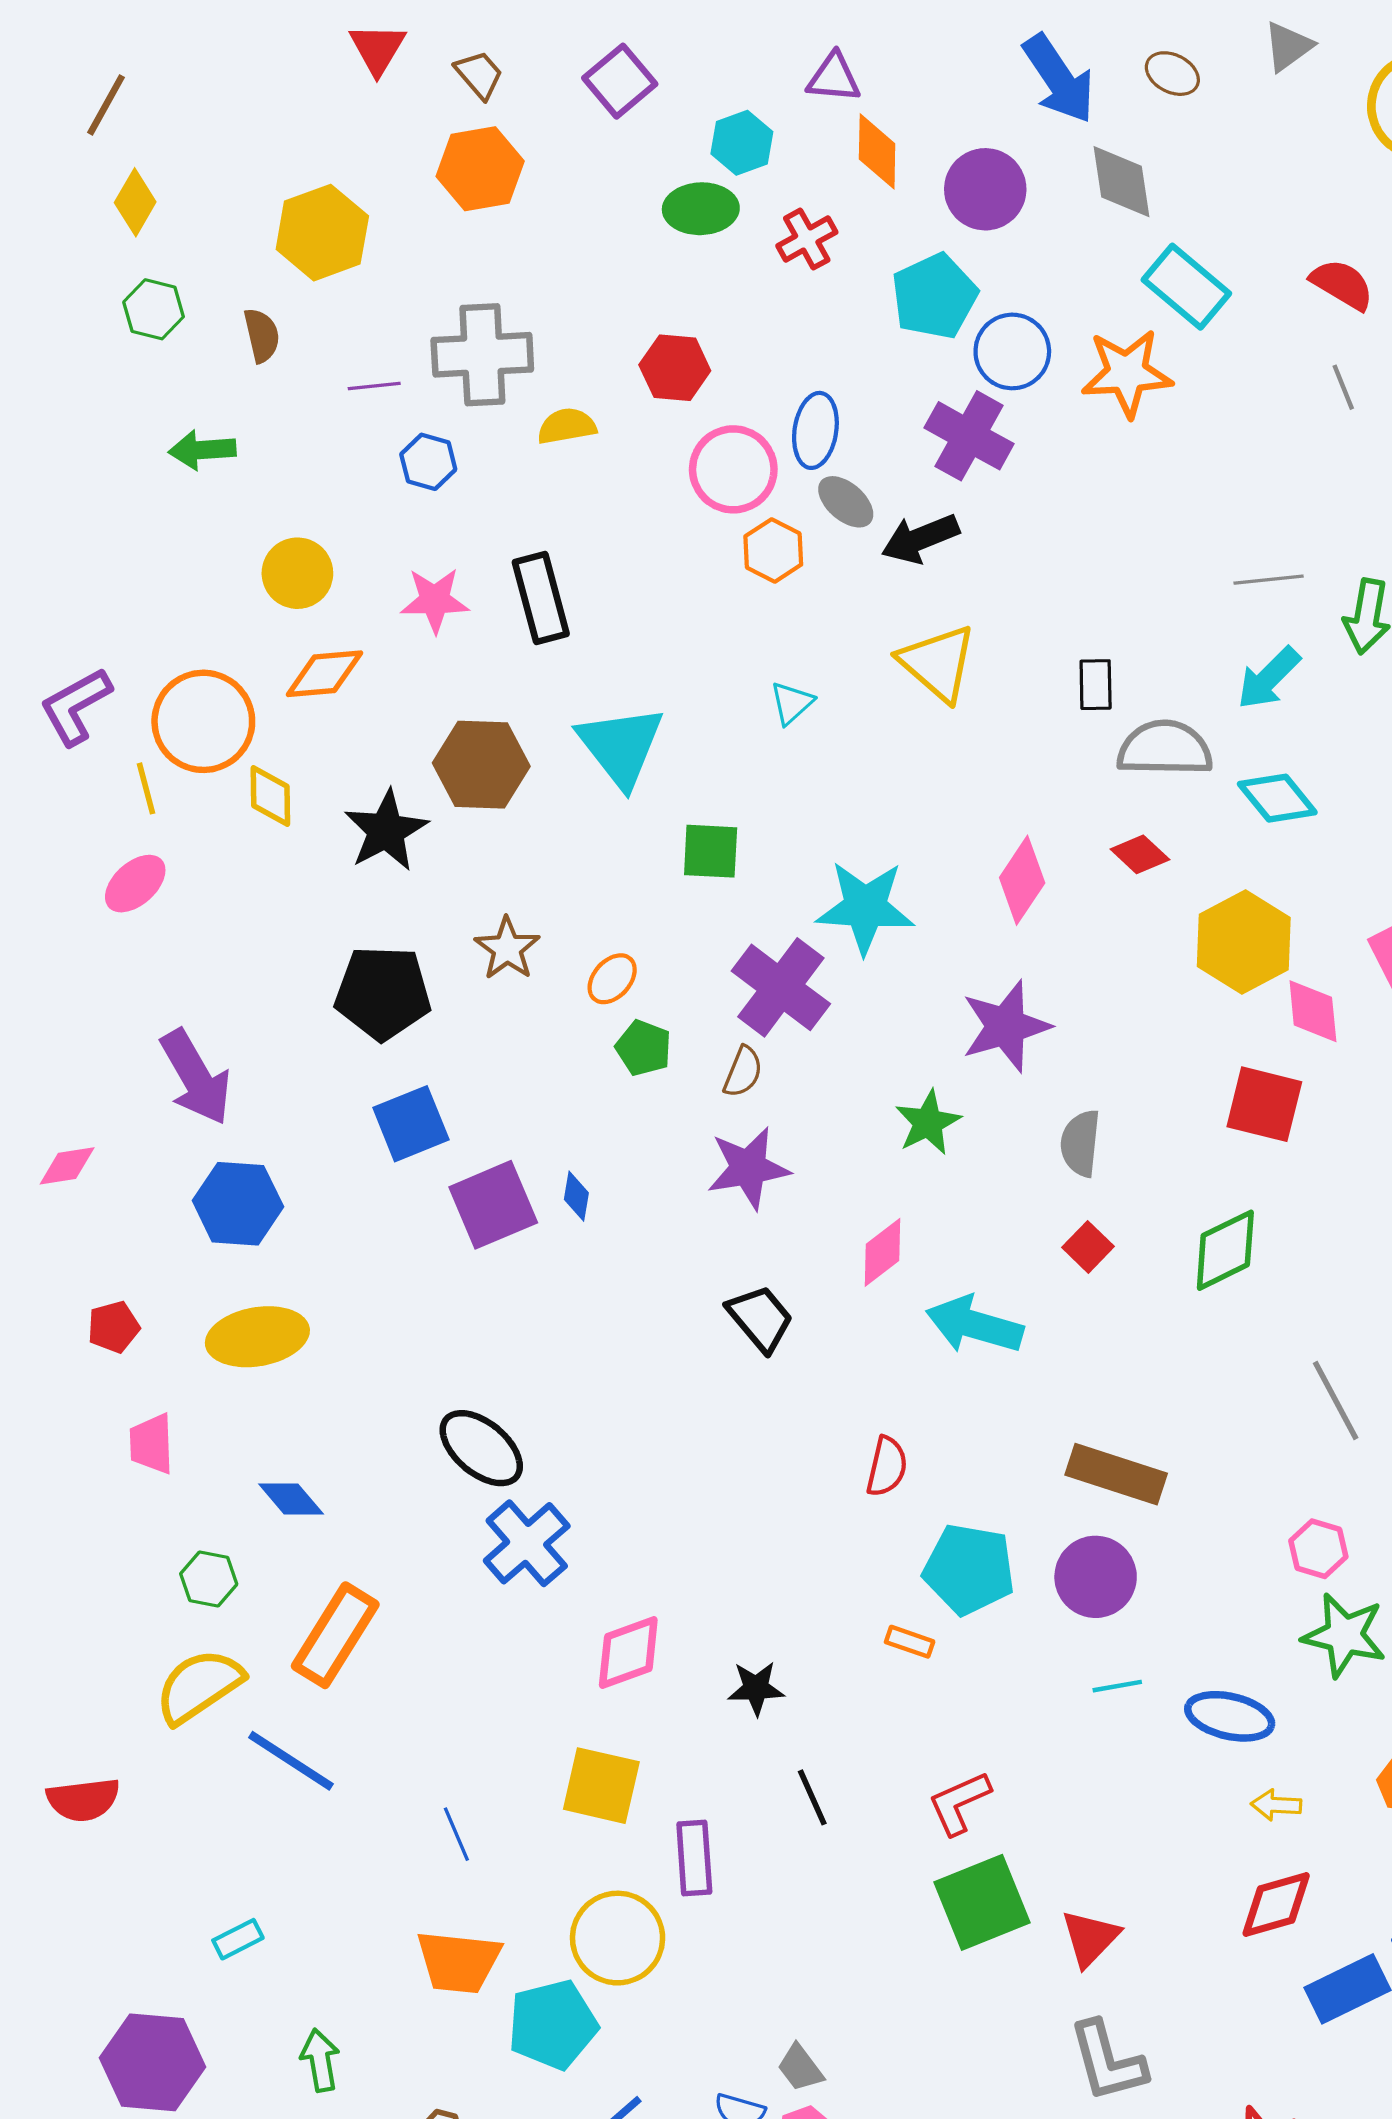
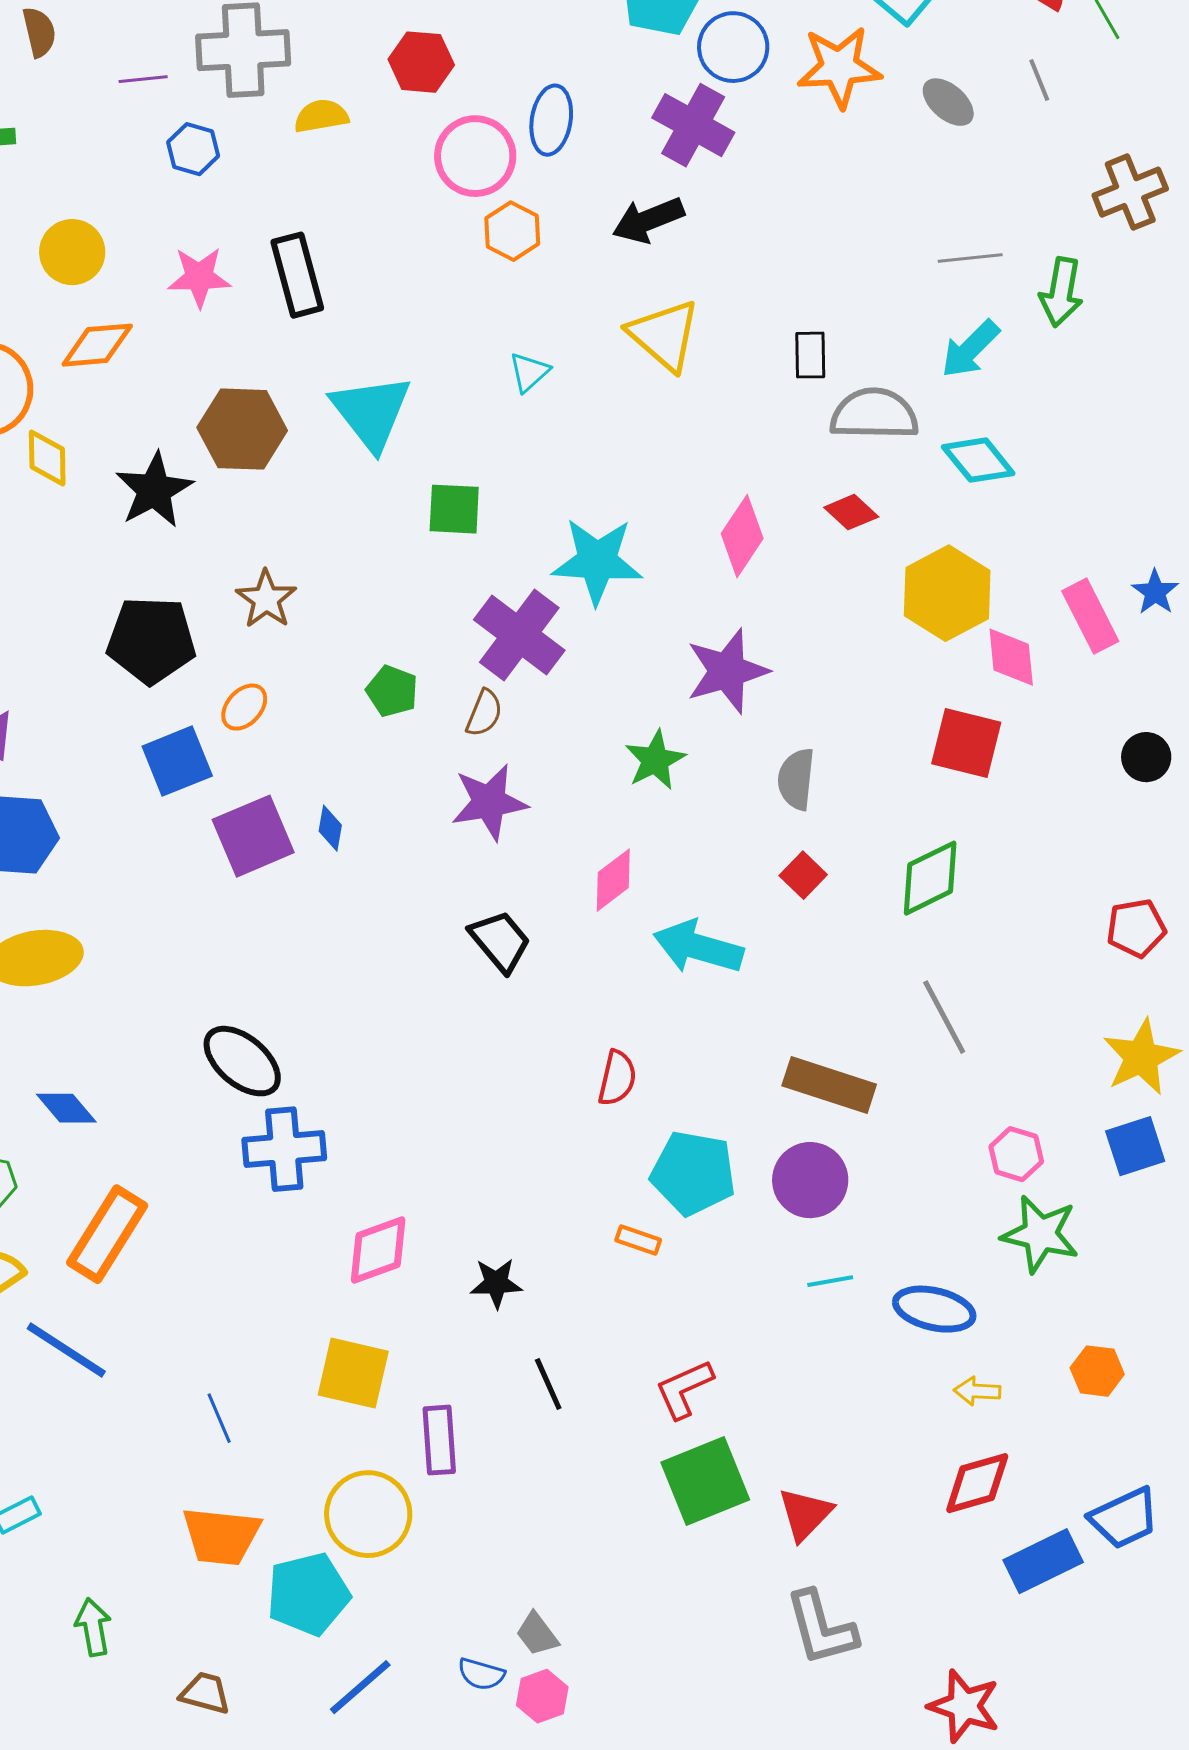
gray ellipse: (846, 502) -> (948, 102), moved
orange ellipse: (612, 979) -> (244, 707), moved
gray line: (1336, 1401) -> (944, 1017), moved
blue cross: (527, 1543) -> (284, 1149), turned 36

